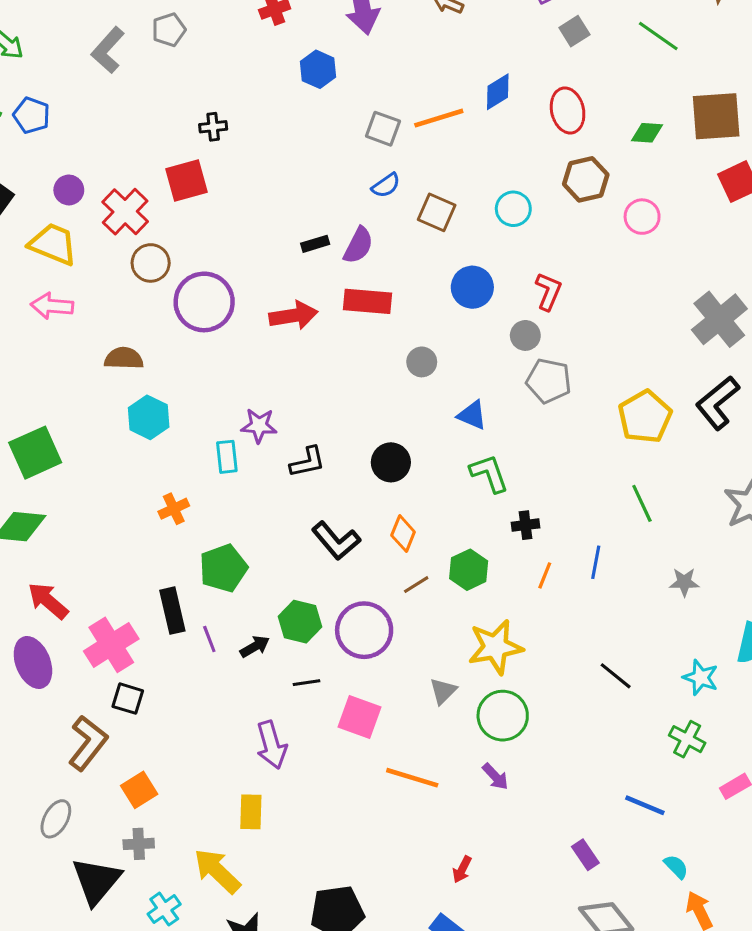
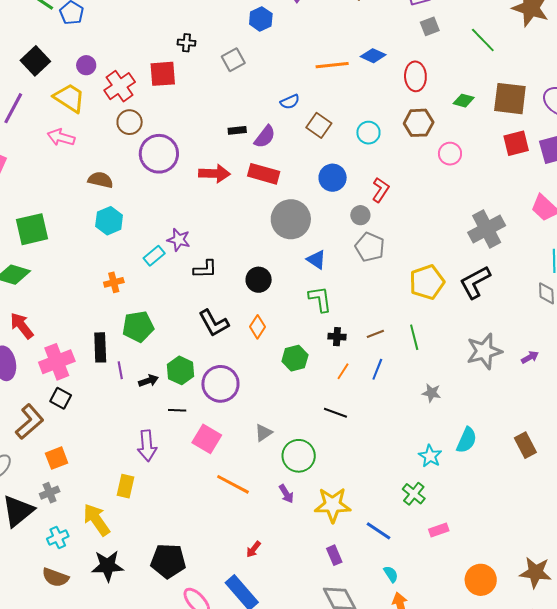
blue diamond: (498, 92) -> (373, 56), turned 45
gray square: (383, 129) -> (233, 60), moved, turned 30
gray circle: (422, 362) -> (291, 219), size x2.0
cyan rectangle: (227, 457) -> (154, 256), turned 45
brown line: (416, 585) -> (375, 334), moved
yellow star: (495, 647) -> (333, 505), moved
black line: (616, 676) -> (335, 413), moved, turned -30
gray cross: (139, 844) -> (50, 493), turned -30

